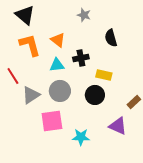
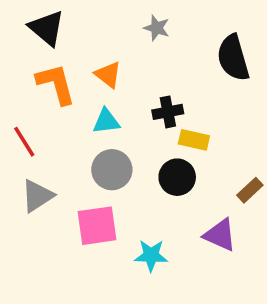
black semicircle: (111, 38) -> (233, 58), moved, size x1.4
black cross: (81, 58) -> (168, 112), moved
gray triangle: (31, 95) -> (37, 196), moved

